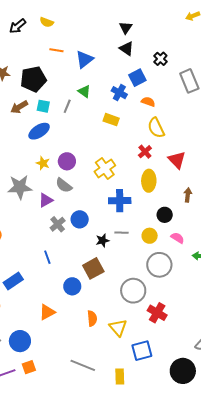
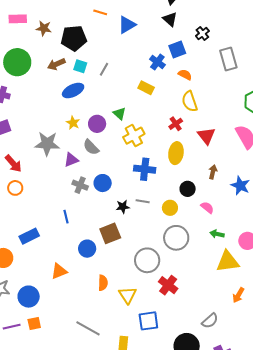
green triangle: (84, 91) -> (120, 114), moved
gray cross: (58, 224) -> (80, 185), turned -35
pink semicircle: (178, 238) -> (207, 208), moved

